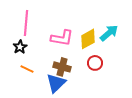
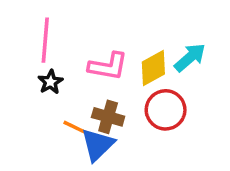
black star: (20, 47) -> (50, 82), moved
red circle: (95, 63) -> (166, 110), size x1.5
orange line: (27, 69) -> (75, 127), moved

